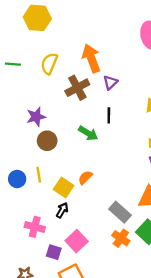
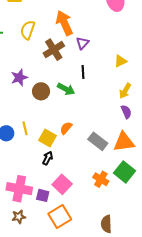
brown circle: (47, 141) -> (41, 91), moved
gray rectangle: (120, 212) -> (98, 141), moved
pink cross: (35, 227) -> (19, 189), moved, size x1.4

